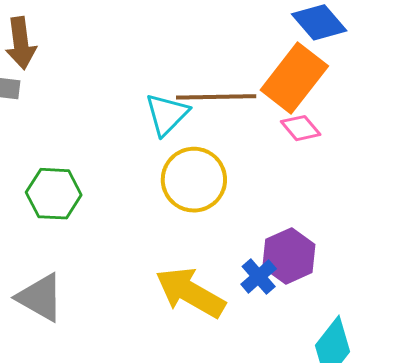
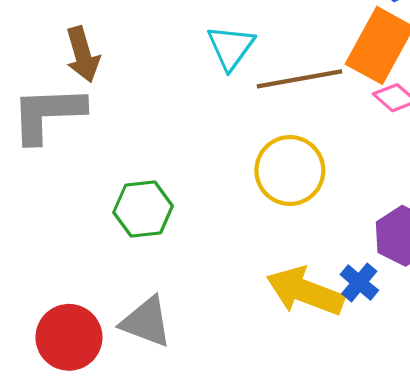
cyan triangle: (167, 114) -> (231, 47), moved
blue cross: (259, 277) -> (359, 282), moved

